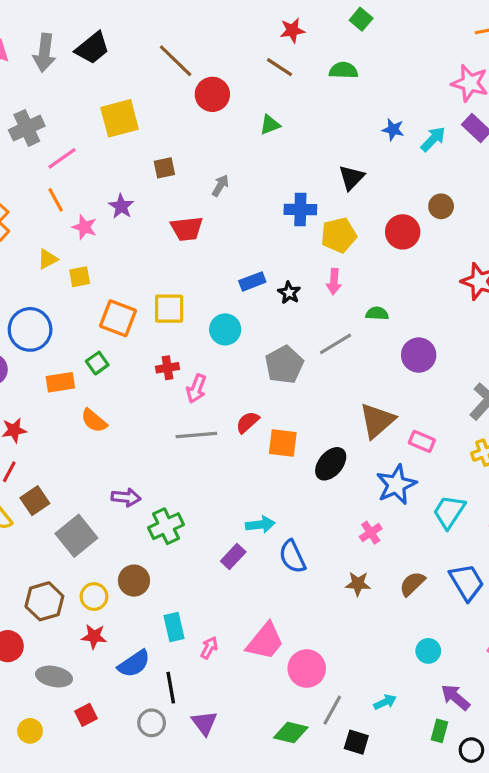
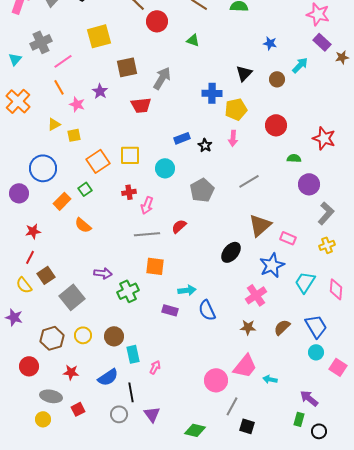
green triangle: (270, 125) -> (193, 40), turned 40
cyan arrow: (433, 139) -> (300, 65), moved
brown square: (164, 168) -> (127, 67), size x1.5
gray arrow: (220, 186) -> (162, 78), size x1.6
brown circle: (441, 206) -> (277, 79), moved
red circle: (403, 232) -> (276, 125), moved
green semicircle: (377, 313) -> (294, 158), moved
orange square: (118, 318) -> (98, 161), turned 35
gray line: (336, 344) -> (249, 181), moved
purple circle: (419, 355) -> (309, 184), moved
orange rectangle: (60, 382) -> (62, 201), turned -36
orange square: (283, 443) -> (155, 266), moved
pink cross: (371, 533) -> (256, 295), size x1.5
purple rectangle: (233, 557) -> (170, 310), turned 63
brown circle: (134, 581) -> (114, 336), moved
red star: (94, 637) -> (71, 372), moved
pink trapezoid: (265, 641) -> (245, 366), moved
cyan circle: (428, 651) -> (316, 352), moved
gray ellipse: (54, 677) -> (51, 396), moved
cyan arrow: (385, 702) -> (270, 379), moved, turned -144
green diamond: (291, 732) -> (195, 430), moved

